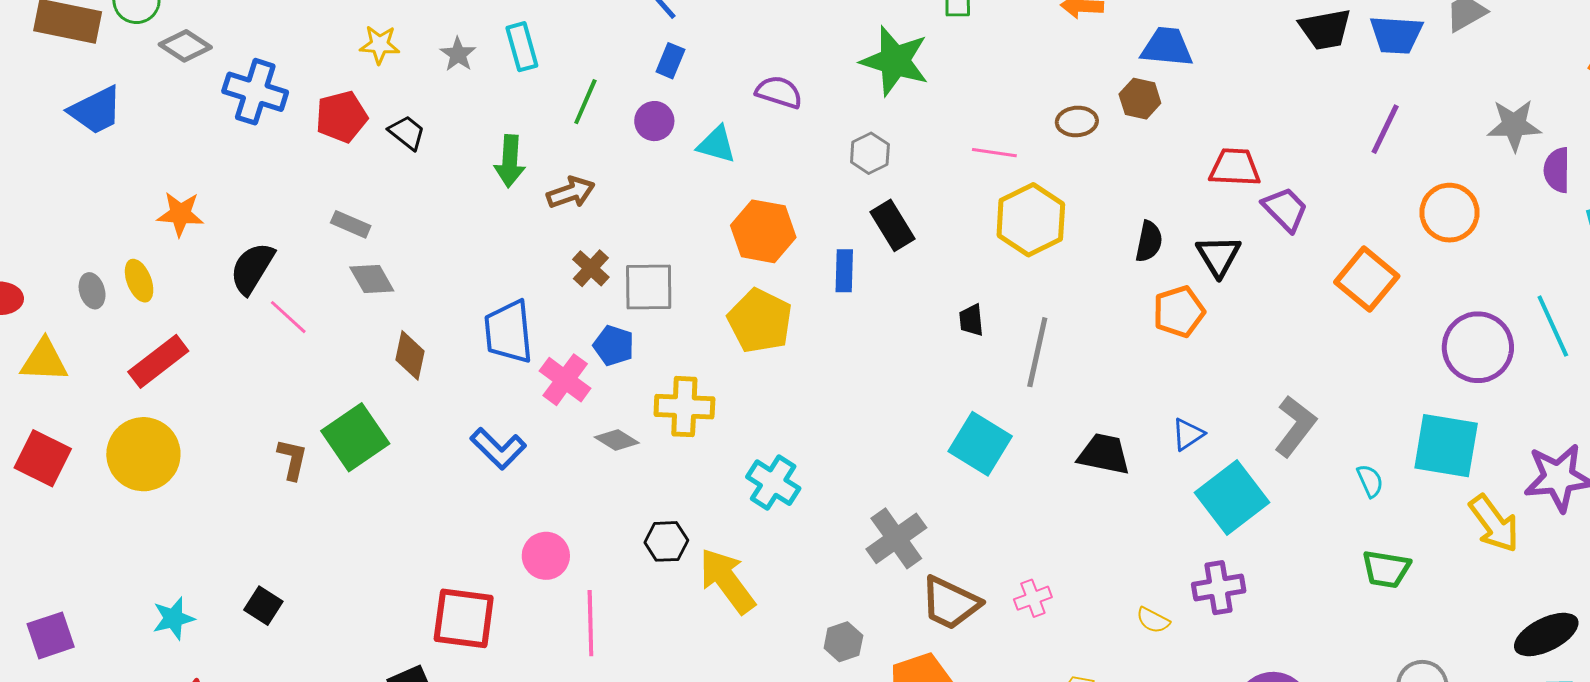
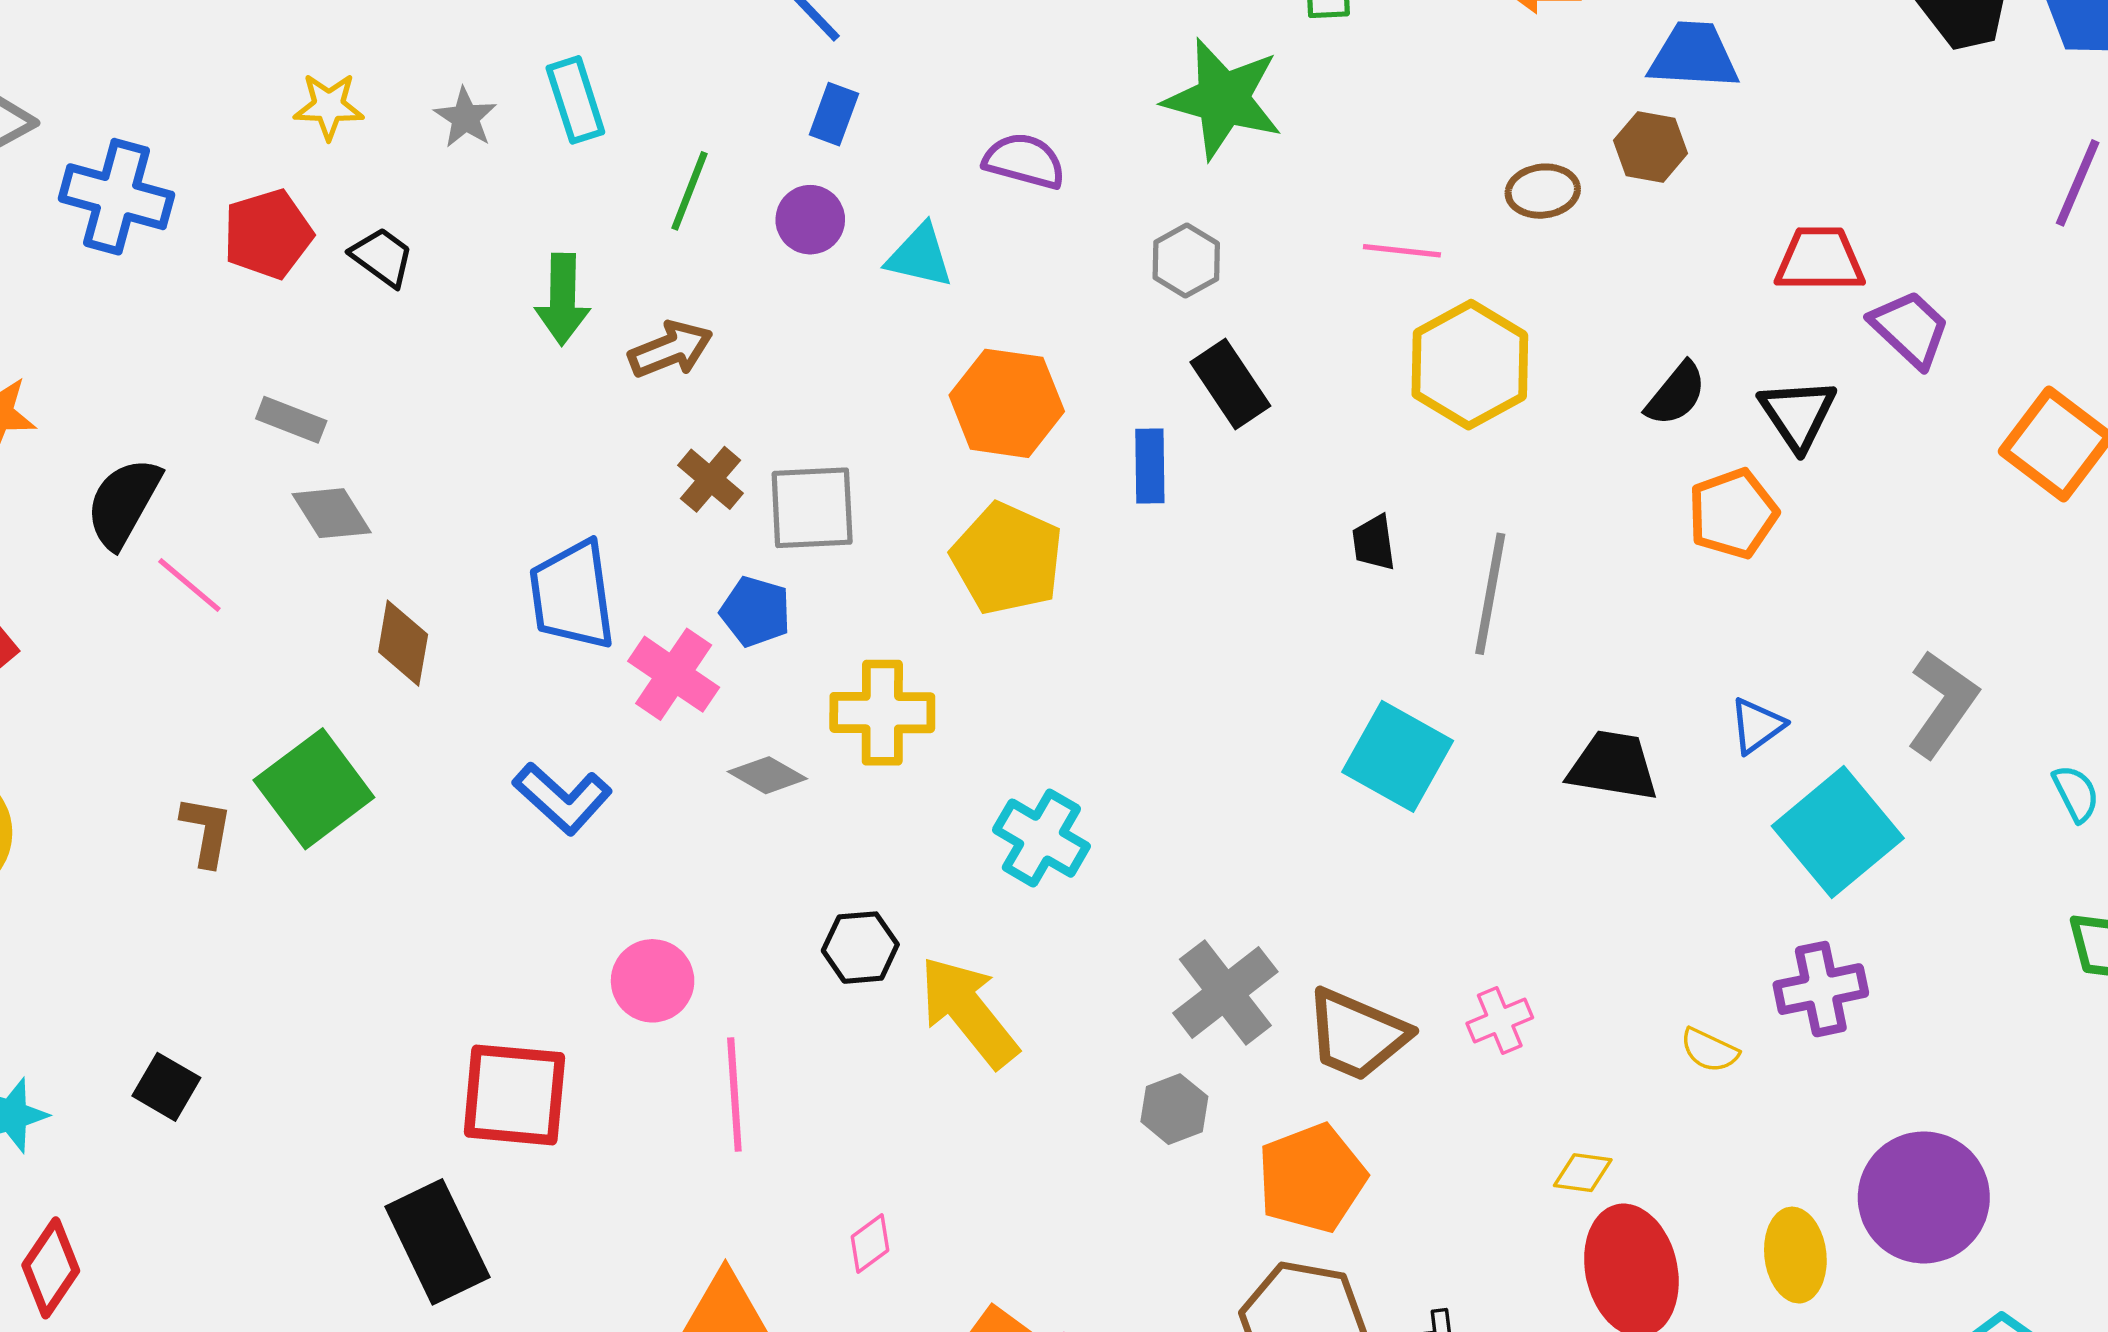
black semicircle: (1149, 241) -> (1676, 394), turned 30
gray cross: (896, 538) -> (1225, 992), moved

